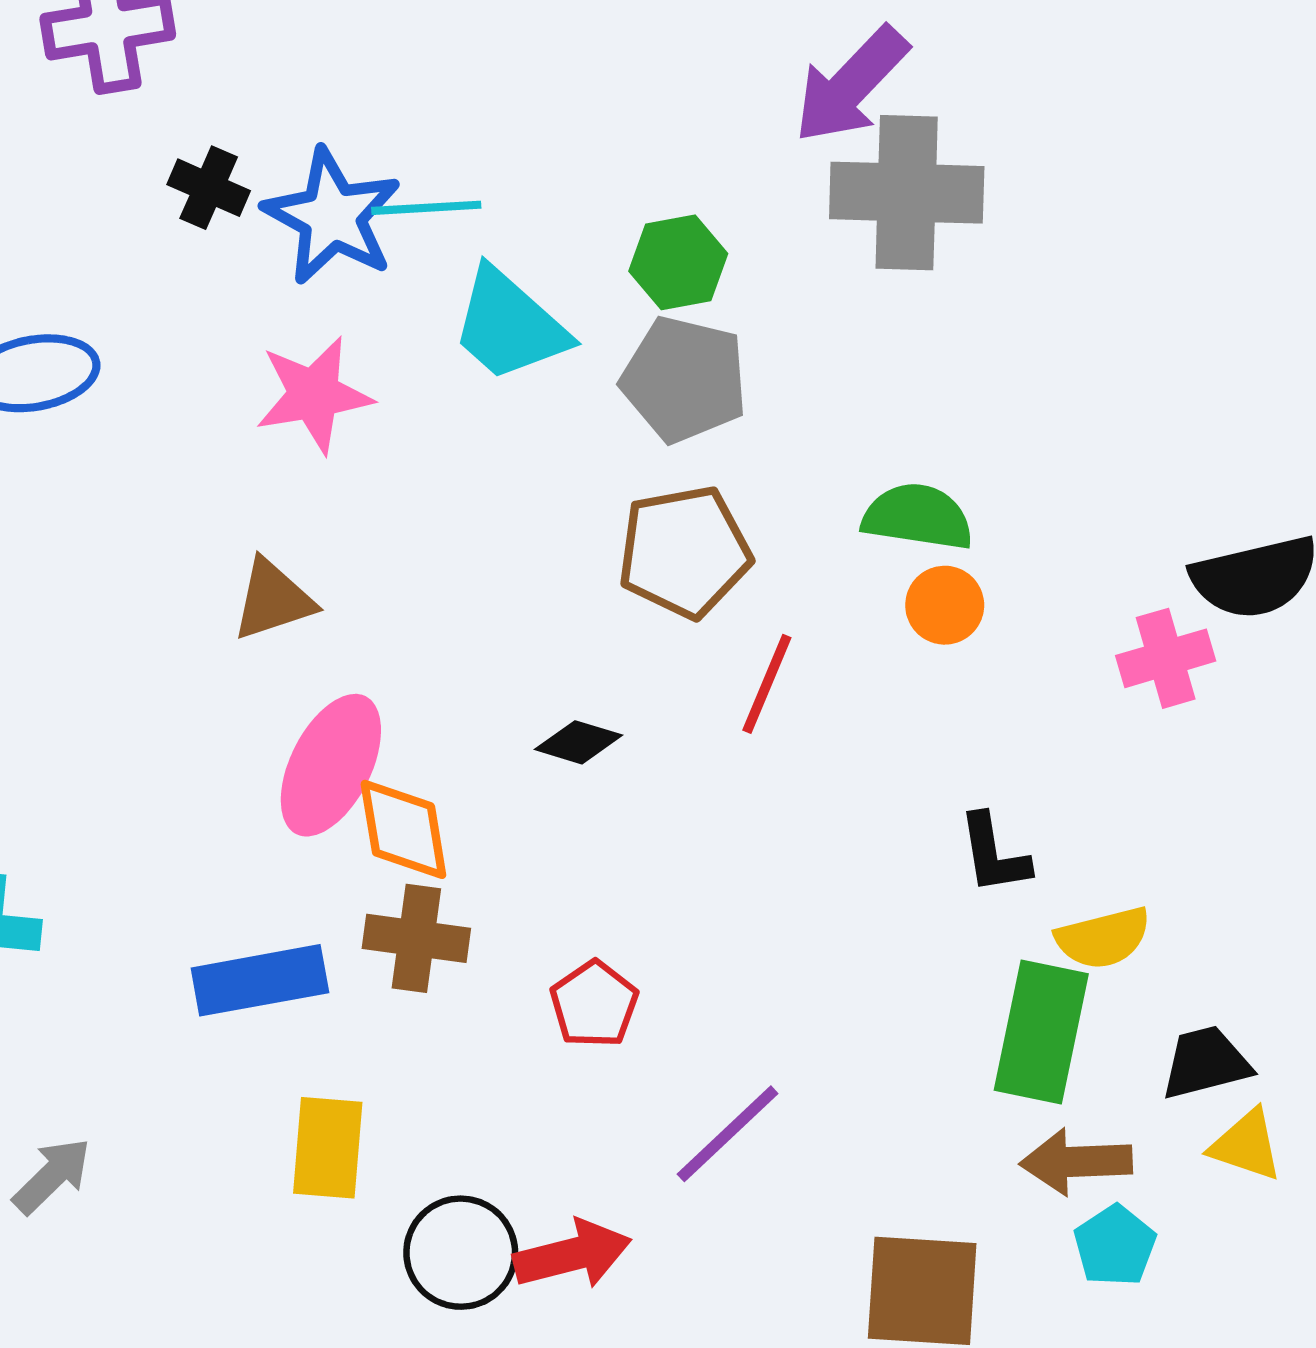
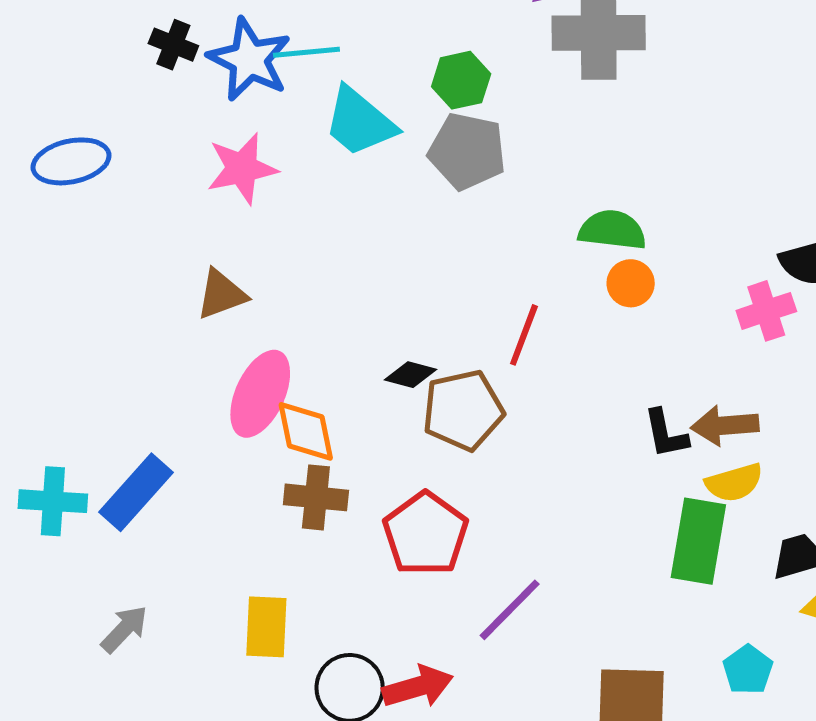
brown pentagon: (684, 552) -> (463, 410), moved
blue rectangle: (260, 980) -> (136, 492), moved, turned -36
red pentagon: (594, 1004) -> (426, 534), size x1.6
brown arrow: (1076, 1162) -> (725, 425), moved
gray arrow: (52, 1176) -> (124, 629), moved

